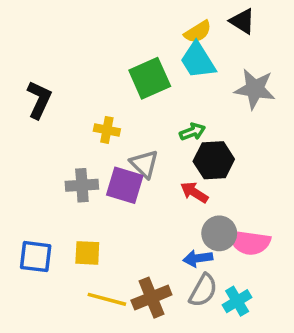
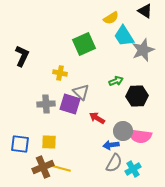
black triangle: (242, 21) -> (145, 11), moved
cyan trapezoid: (198, 60) -> (124, 36), moved
gray star: (255, 89) -> (143, 50), turned -30
green arrow: (192, 132) -> (116, 81), moved
black hexagon: (214, 160) -> (137, 96), moved
red arrow: (194, 192) -> (97, 118), moved
brown cross: (151, 298) -> (43, 167), moved

